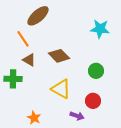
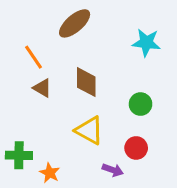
brown ellipse: (38, 16) -> (75, 23), moved
brown diamond: (59, 56) -> (86, 82), turned 45
green cross: (13, 79) -> (19, 155), moved

